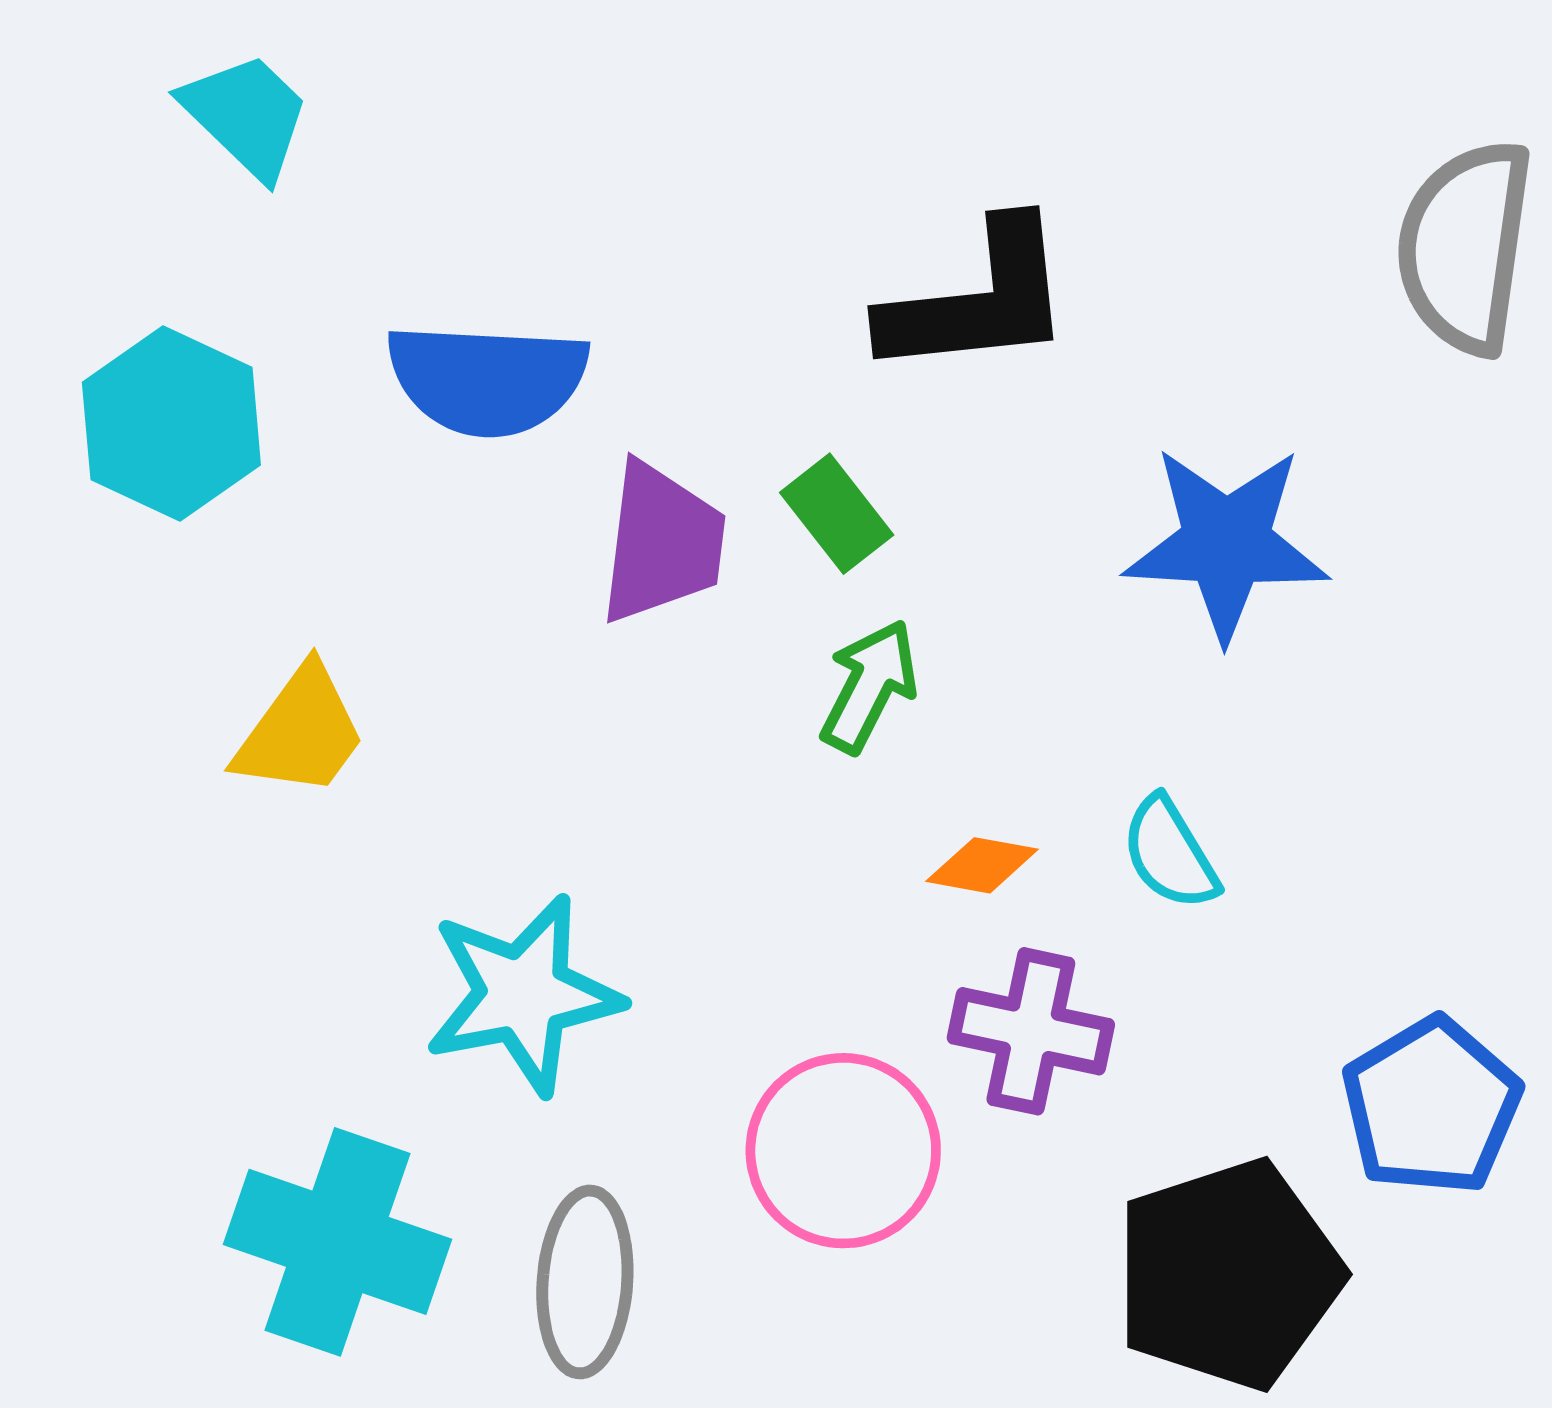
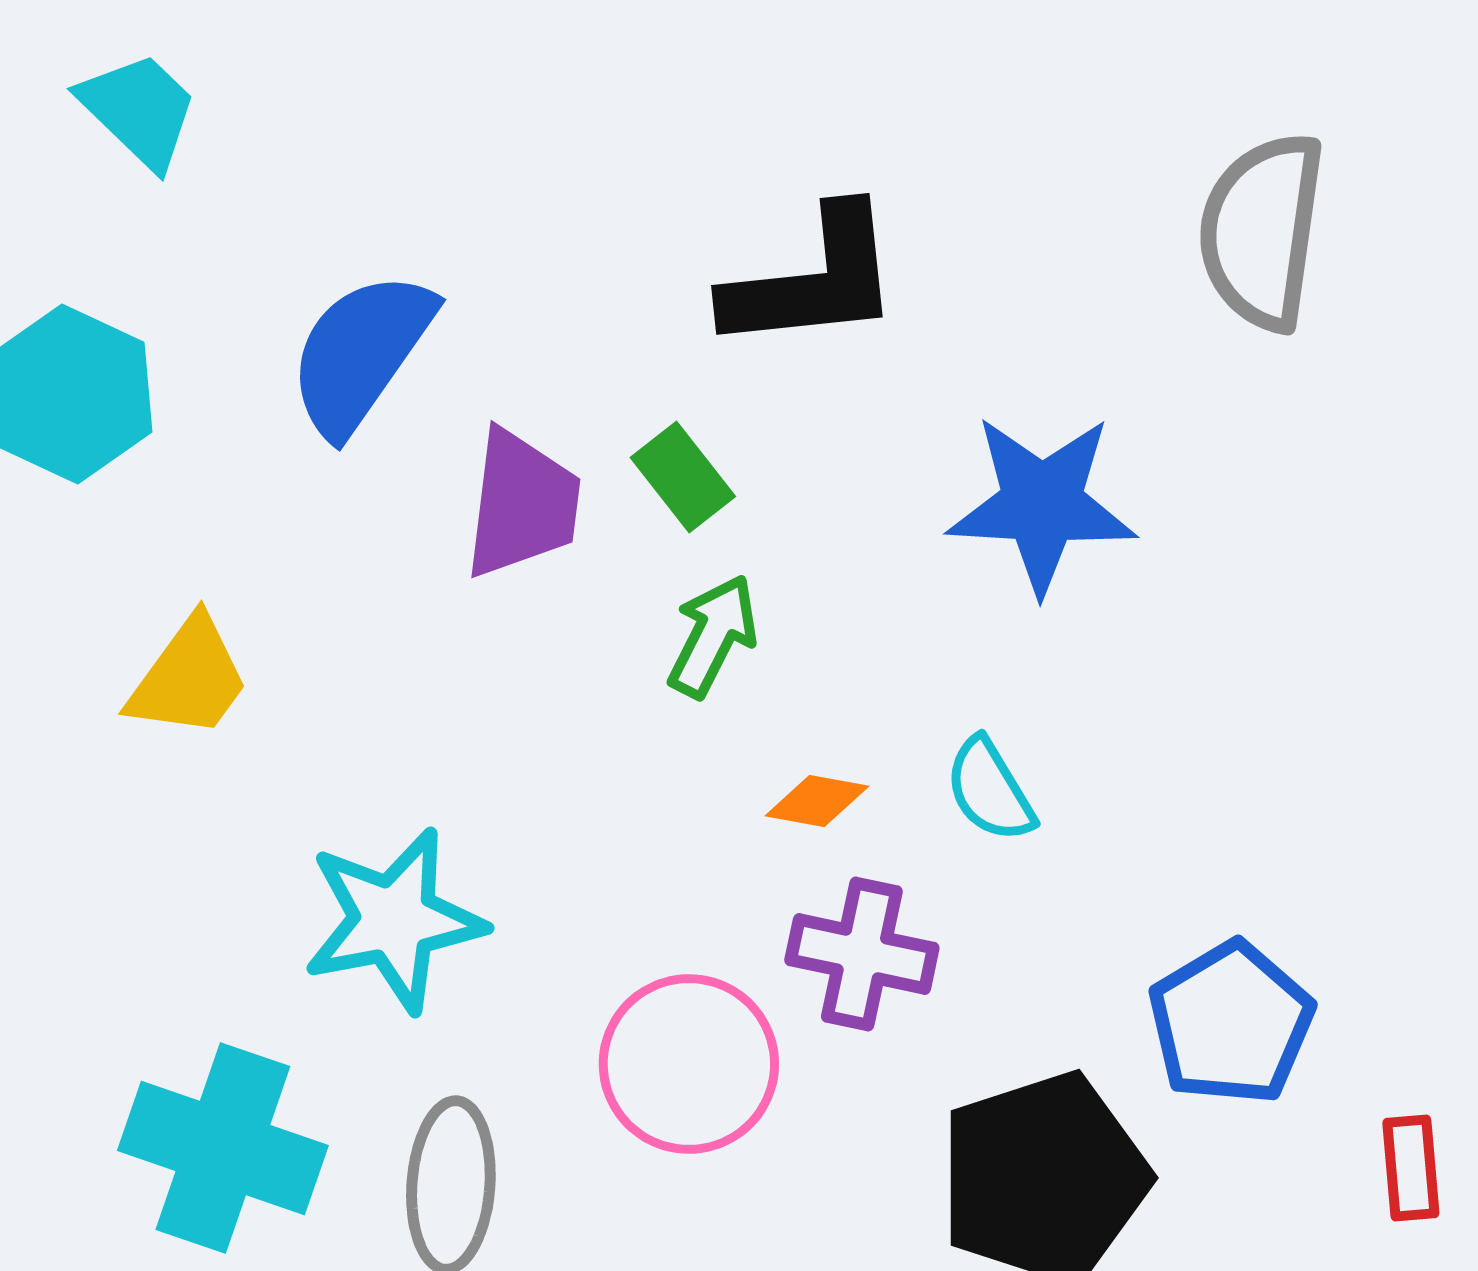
blue semicircle: (487, 379) -> (361, 353), turned 122

